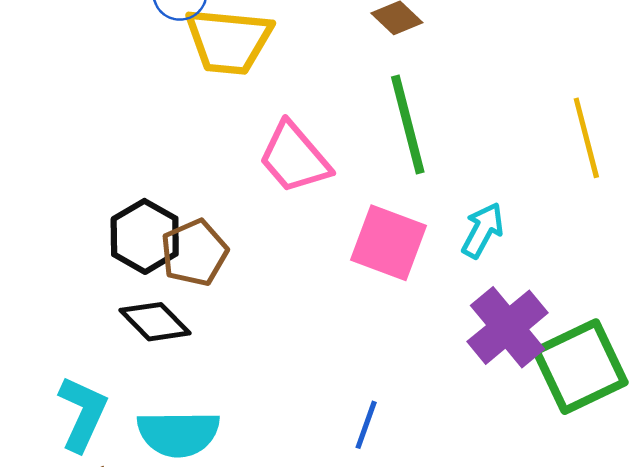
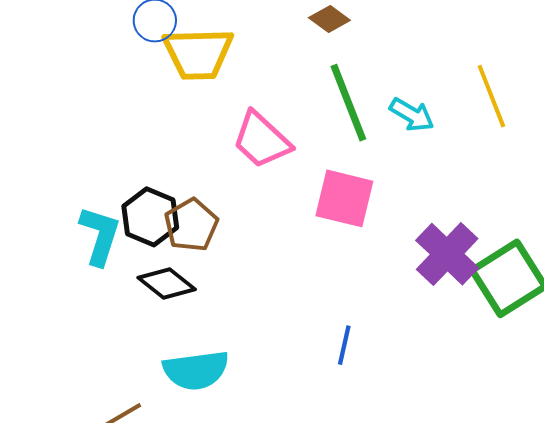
cyan arrow: (483, 230) -> (412, 115), moved, turned 99
cyan L-shape: (83, 414) -> (100, 236), moved

